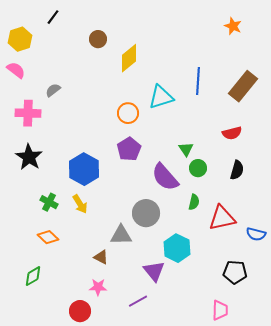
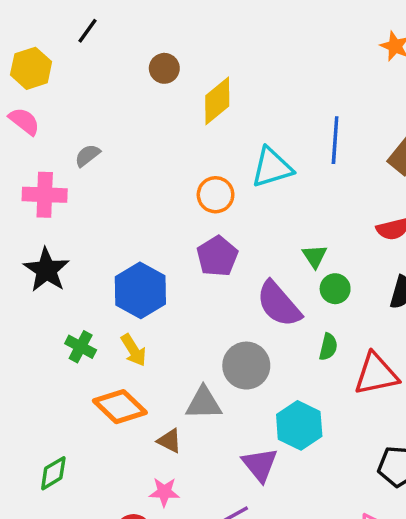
orange diamond: (48, 237) -> (120, 407), moved, size x1.4

